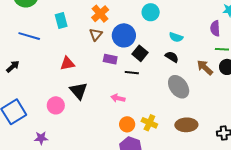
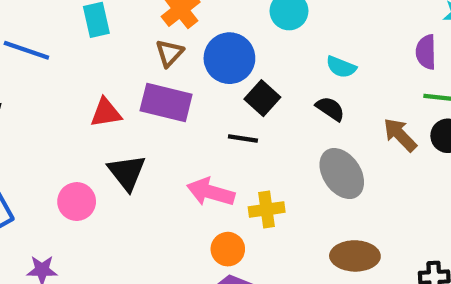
purple rectangle: (110, 59) -> (166, 103), moved, size x1.6
pink arrow: (118, 98) -> (211, 192), size x1.5
yellow cross: (149, 123) -> (267, 210), moved, turned -35

